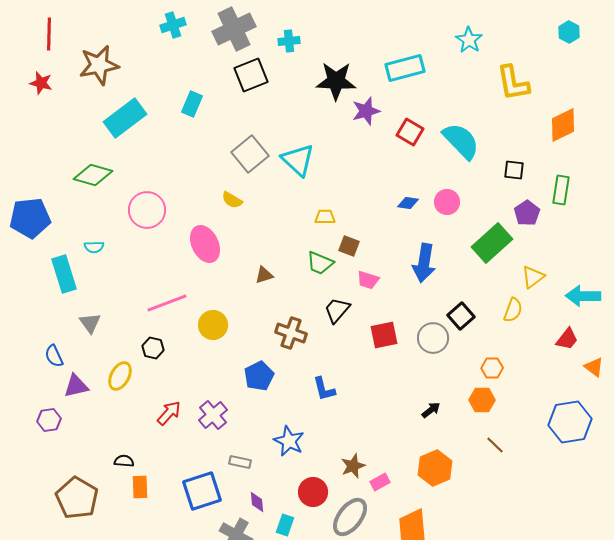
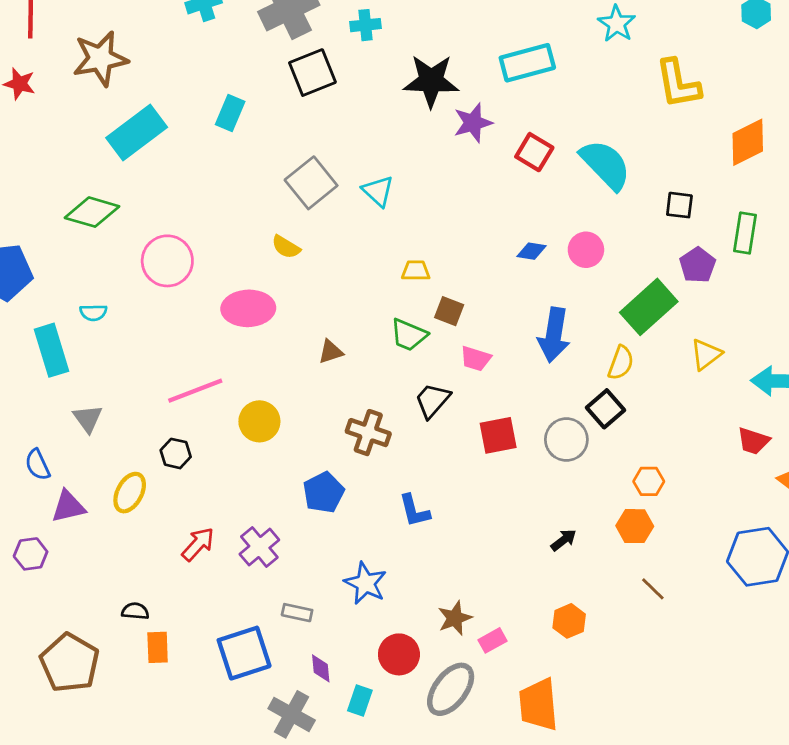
cyan triangle: (298, 160) -> (378, 191), size x0.7
pink ellipse: (205, 244) -> (248, 308), turned -66
yellow semicircle: (513, 310) -> (621, 363), moved
red trapezoid: (567, 339) -> (753, 441), turned 70
orange hexagon: (435, 468) -> (569, 621), size x0.7

